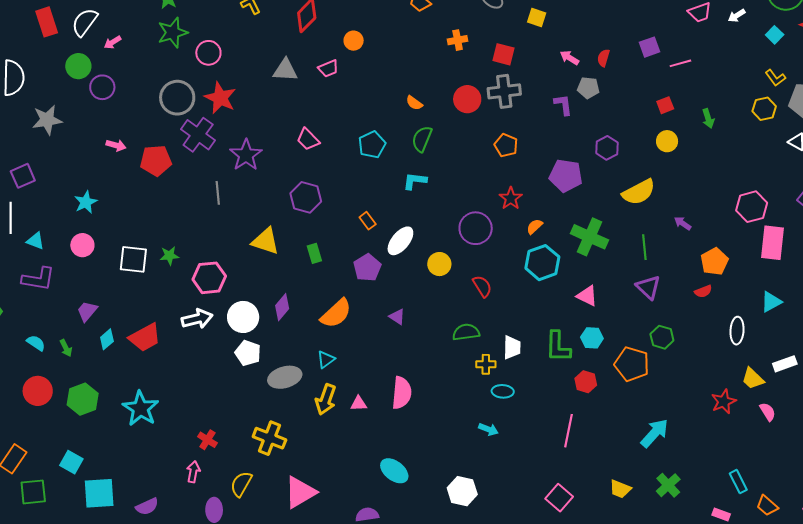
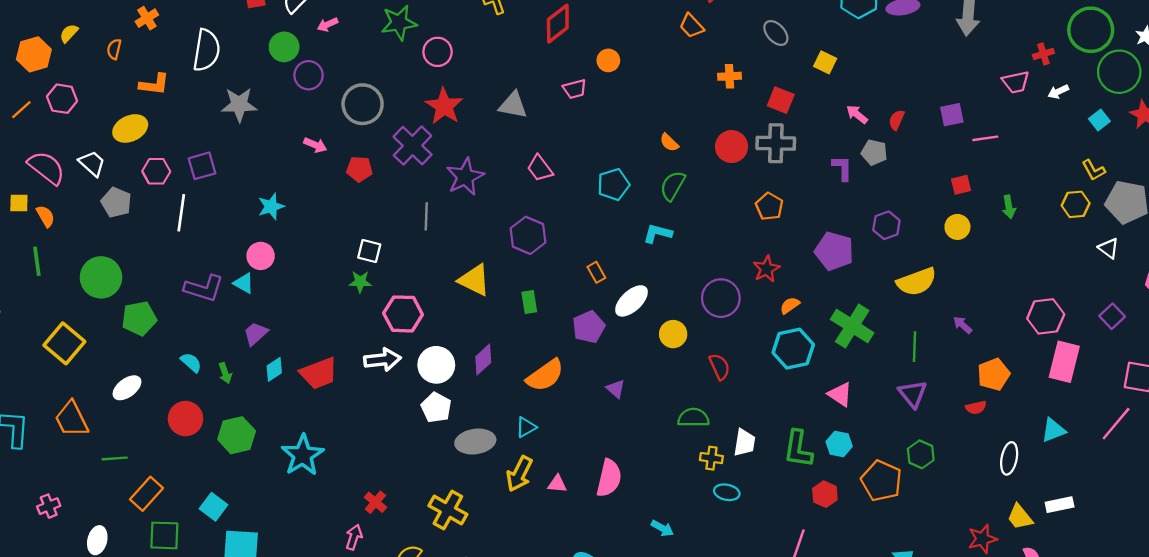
gray triangle: (285, 70) -> (513, 105), moved
gray circle: (177, 98) -> (363, 104), moved
red pentagon: (156, 161) -> (359, 169), size x0.7
cyan triangle: (35, 241) -> (244, 283), moved
white square: (133, 259) -> (369, 251), moved, size x0.7
cyan arrow: (488, 429) -> (662, 528), moved

